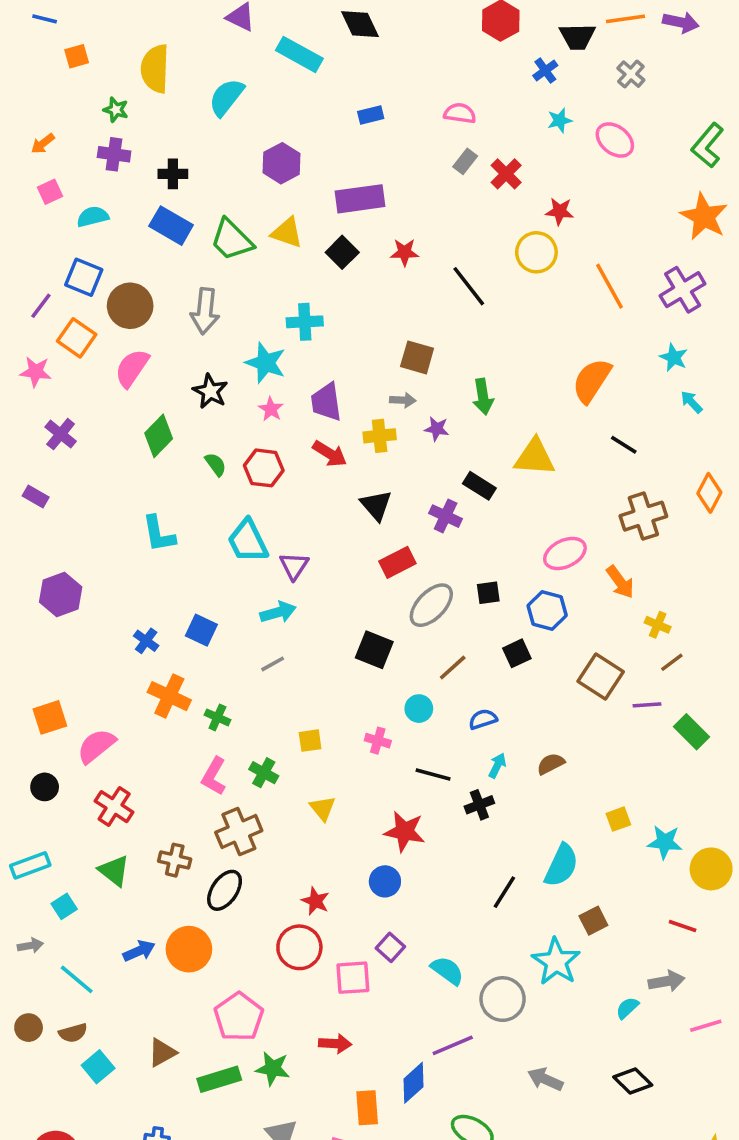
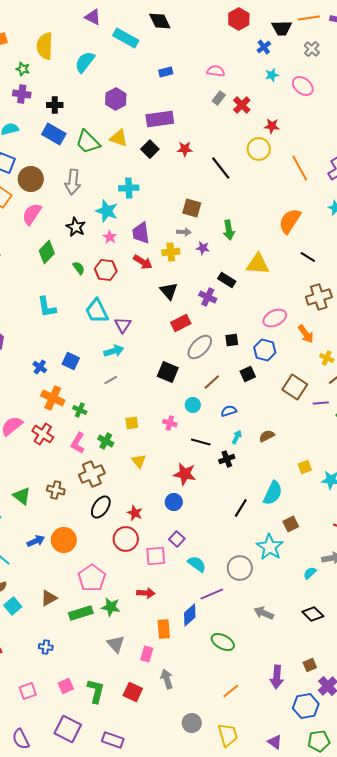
red cross: (114, 807) -> (43, 434), moved
black ellipse: (225, 890) -> (101, 507), moved
cyan semicircle: (447, 971) -> (197, 564), moved

